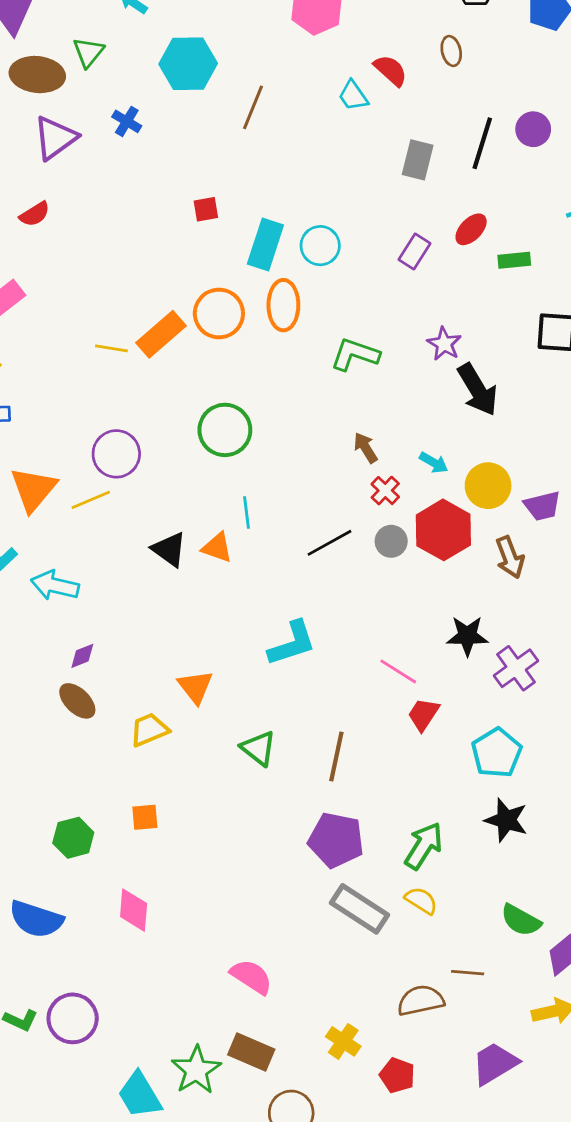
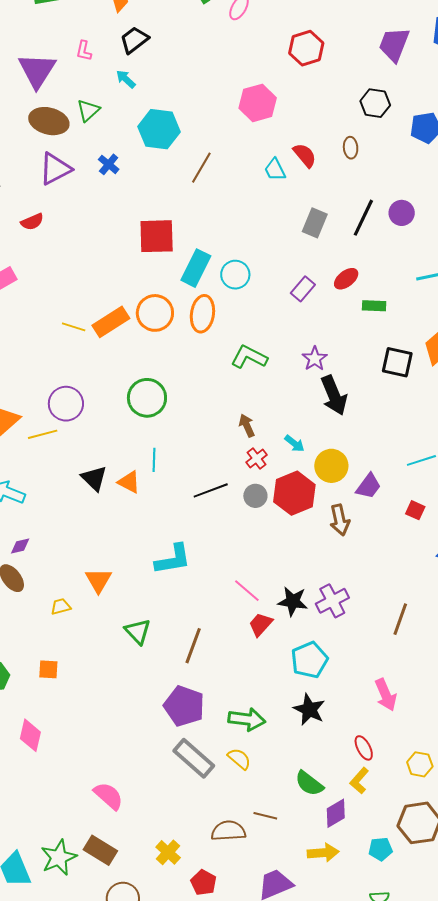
red square: (206, 209) -> (157, 236), size x2.0
purple trapezoid: (542, 506) -> (369, 486), turned -48
black star: (467, 636) -> (293, 601), moved
yellow trapezoid: (149, 730) -> (61, 607), size x0.7
green arrow: (424, 846) -> (247, 719), turned 57

